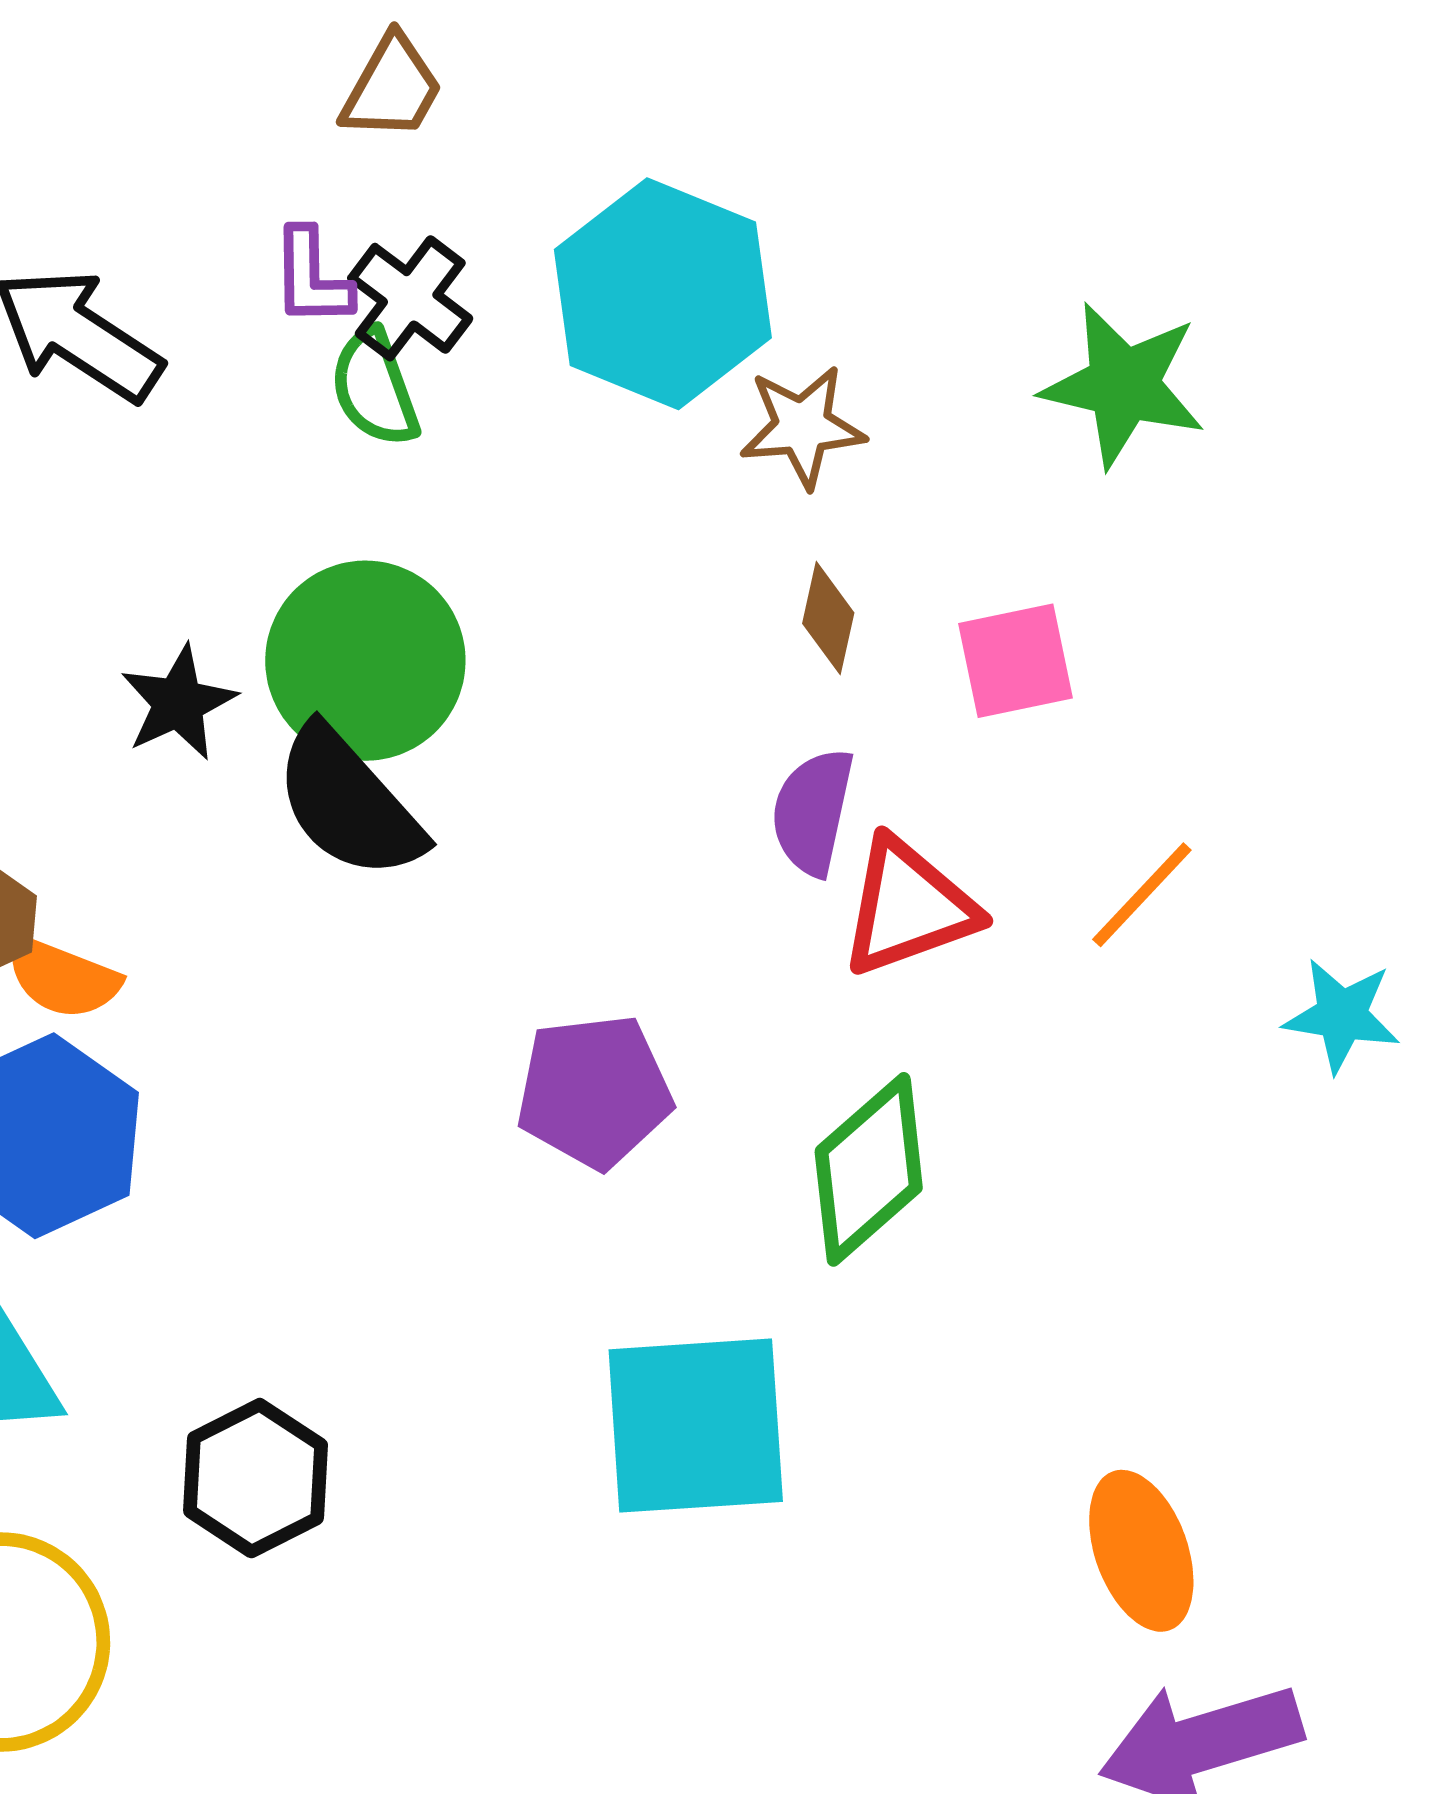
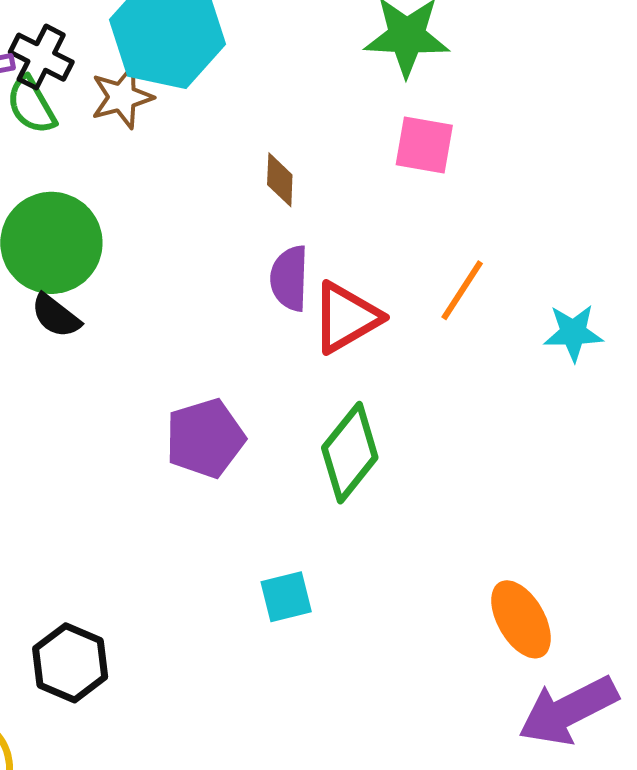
brown star: (802, 427) -> (122, 97), moved
pink square: (1015, 661) -> (424, 145), moved, turned 32
black semicircle: (349, 803) -> (56, 316), size x0.6
cyan square: (696, 1426) -> (286, 597), size x0.5

